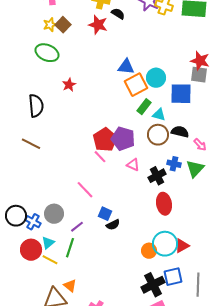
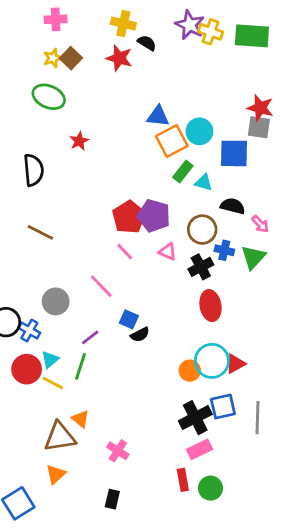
brown circle: (158, 135) -> (202, 230), moved
brown line: (31, 144) -> (40, 232), moved
pink line: (100, 157) -> (125, 252), moved
gray circle: (54, 214) -> (56, 301), moved

